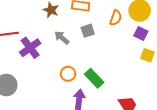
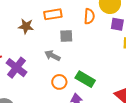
gray square: (88, 31) -> (66, 36), turned 32
gray arrow: (62, 38) -> (52, 56), moved

